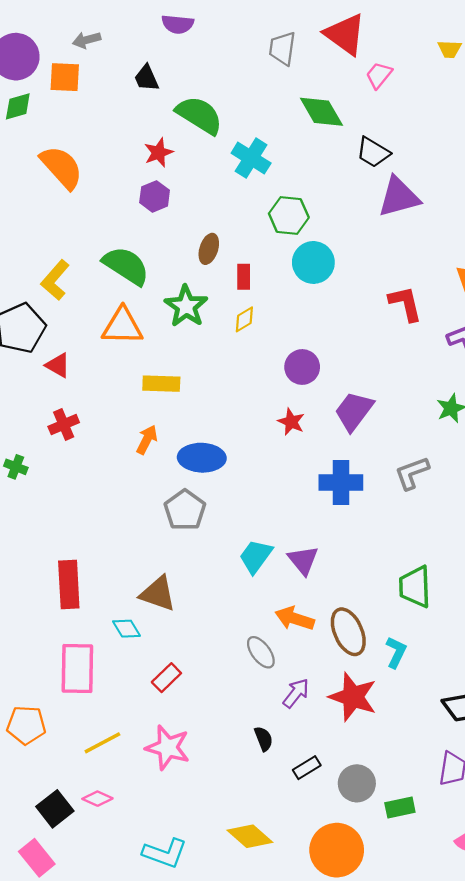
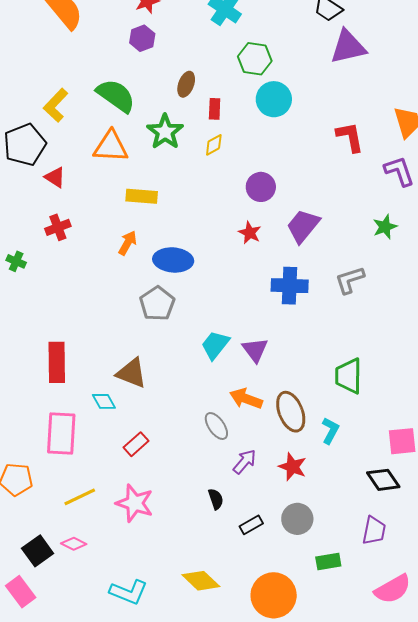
red star: (353, 697) -> (292, 467), size x0.7
gray circle: (357, 783) -> (297, 519), moved

